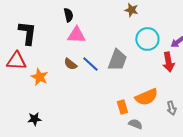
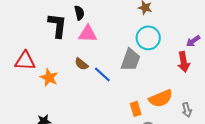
black L-shape: (27, 33) -> (57, 25), moved
cyan circle: (147, 39) -> (148, 38), moved
blue line: (90, 64) -> (102, 74), moved

